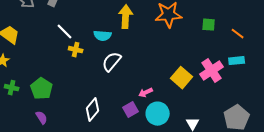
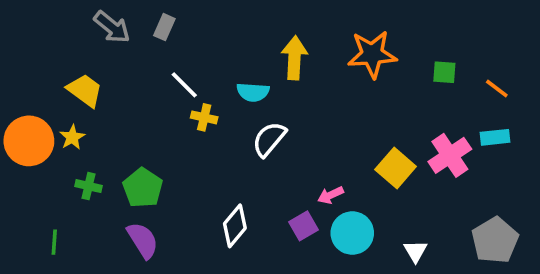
purple semicircle: (42, 118) -> (143, 240), size x1.5

